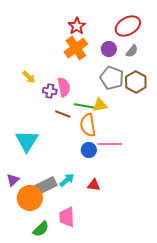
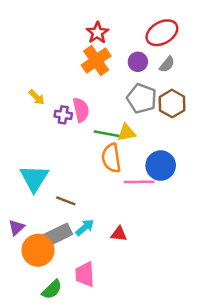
brown line: (63, 114) -> (66, 201), moved
blue circle: (89, 150) -> (161, 166), moved, size x1.5

